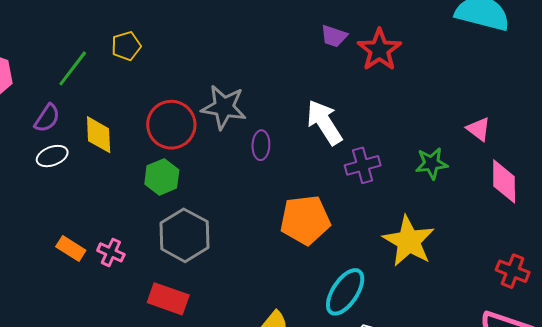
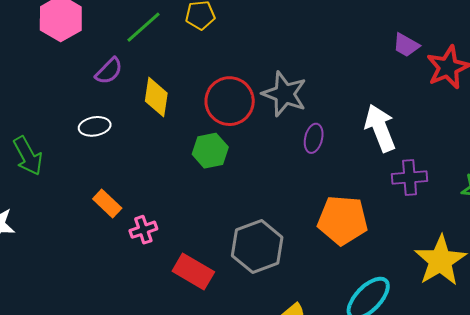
white ellipse: (52, 156) -> (95, 126), moved
gray hexagon: (184, 235) -> (257, 247), moved
pink cross: (111, 252) -> (143, 230), moved, turned 36

